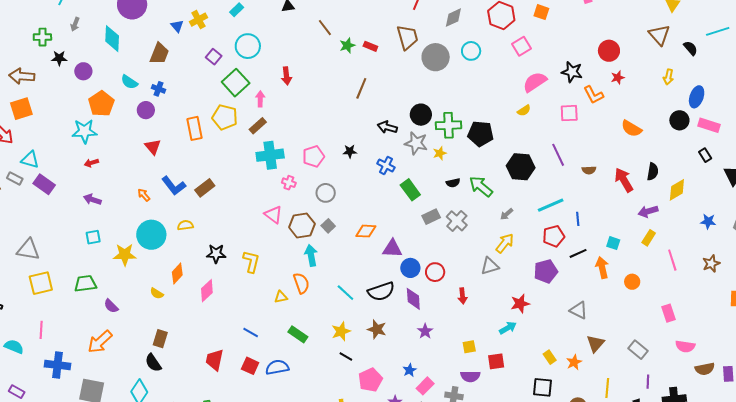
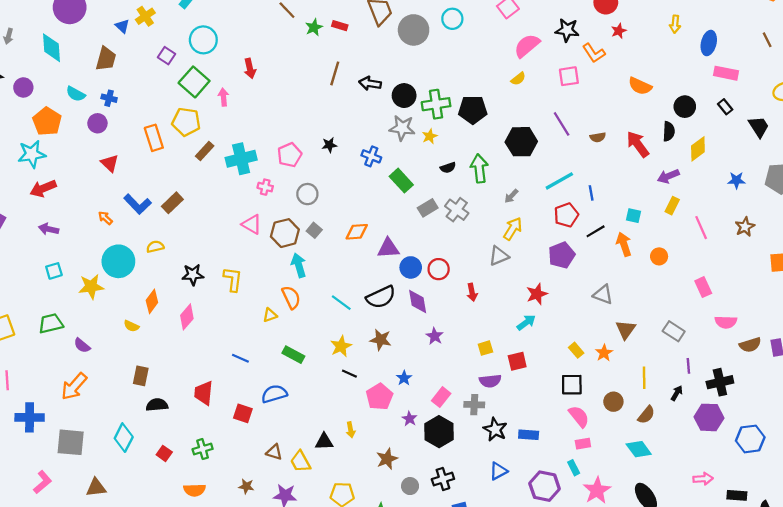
black circle: (679, 120) -> (685, 107), moved
brown rectangle: (258, 126) -> (205, 151), moved
black arrow: (387, 127) -> (370, 83), moved
red arrow: (91, 163) -> (43, 188), size x1.6
green arrow: (481, 186) -> (479, 168), turned 50
black semicircle: (153, 363) -> (157, 405), moved, turned 126
red square: (250, 366) -> (243, 413), moved
blue star: (410, 370) -> (404, 378), moved

